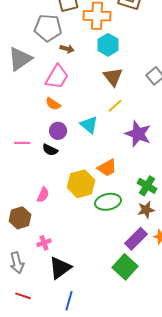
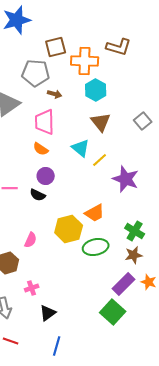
pink trapezoid: (57, 77) -> (45, 122), turned 148
yellow line: (115, 106) -> (100, 160), moved
cyan triangle: (89, 125) -> (81, 148), moved
black triangle: (60, 268) -> (48, 313), size x0.7

